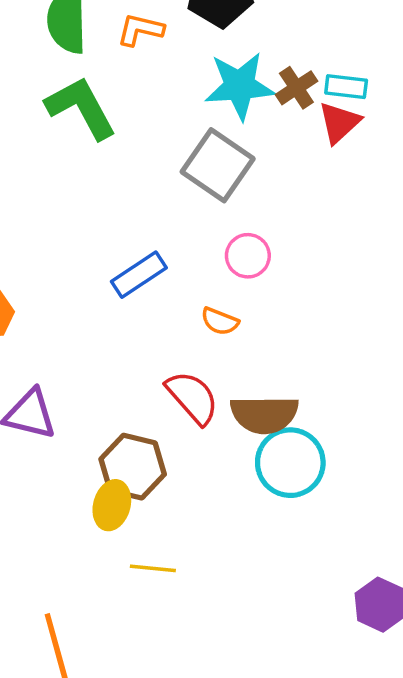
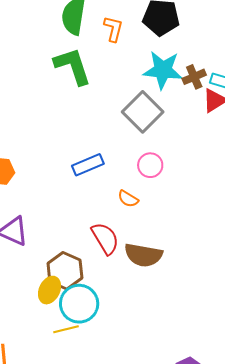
orange L-shape: (140, 30) -> (113, 29), turned 80
cyan circle: (290, 463) -> (79, 304), moved
yellow line: (153, 568) -> (66, 329), turned -30

